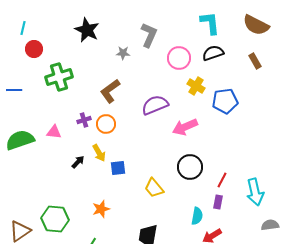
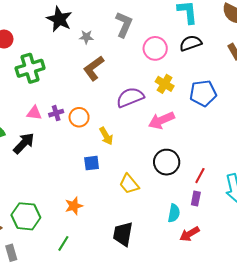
gray star: (123, 53) -> (86, 37), moved
yellow cross: (196, 86) -> (165, 84), moved
brown L-shape: (110, 91) -> (94, 68), moved
pink triangle: (54, 132) -> (34, 113), moved
yellow arrow: (99, 153) -> (106, 136), moved
black arrow: (78, 162) -> (24, 143), moved, size x1.6

